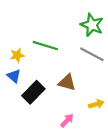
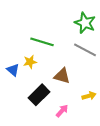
yellow star: (17, 55) -> (30, 62), moved
black rectangle: (33, 92) -> (39, 95), moved

